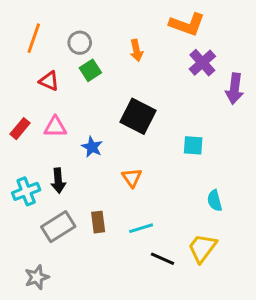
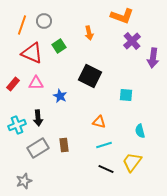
gray circle: (80, 43) -> (44, 21), moved
red triangle: (49, 81) -> (32, 53), size x1.6
orange triangle: (132, 178) -> (99, 122), moved, turned -40
cyan line: (141, 228) -> (104, 145), moved

